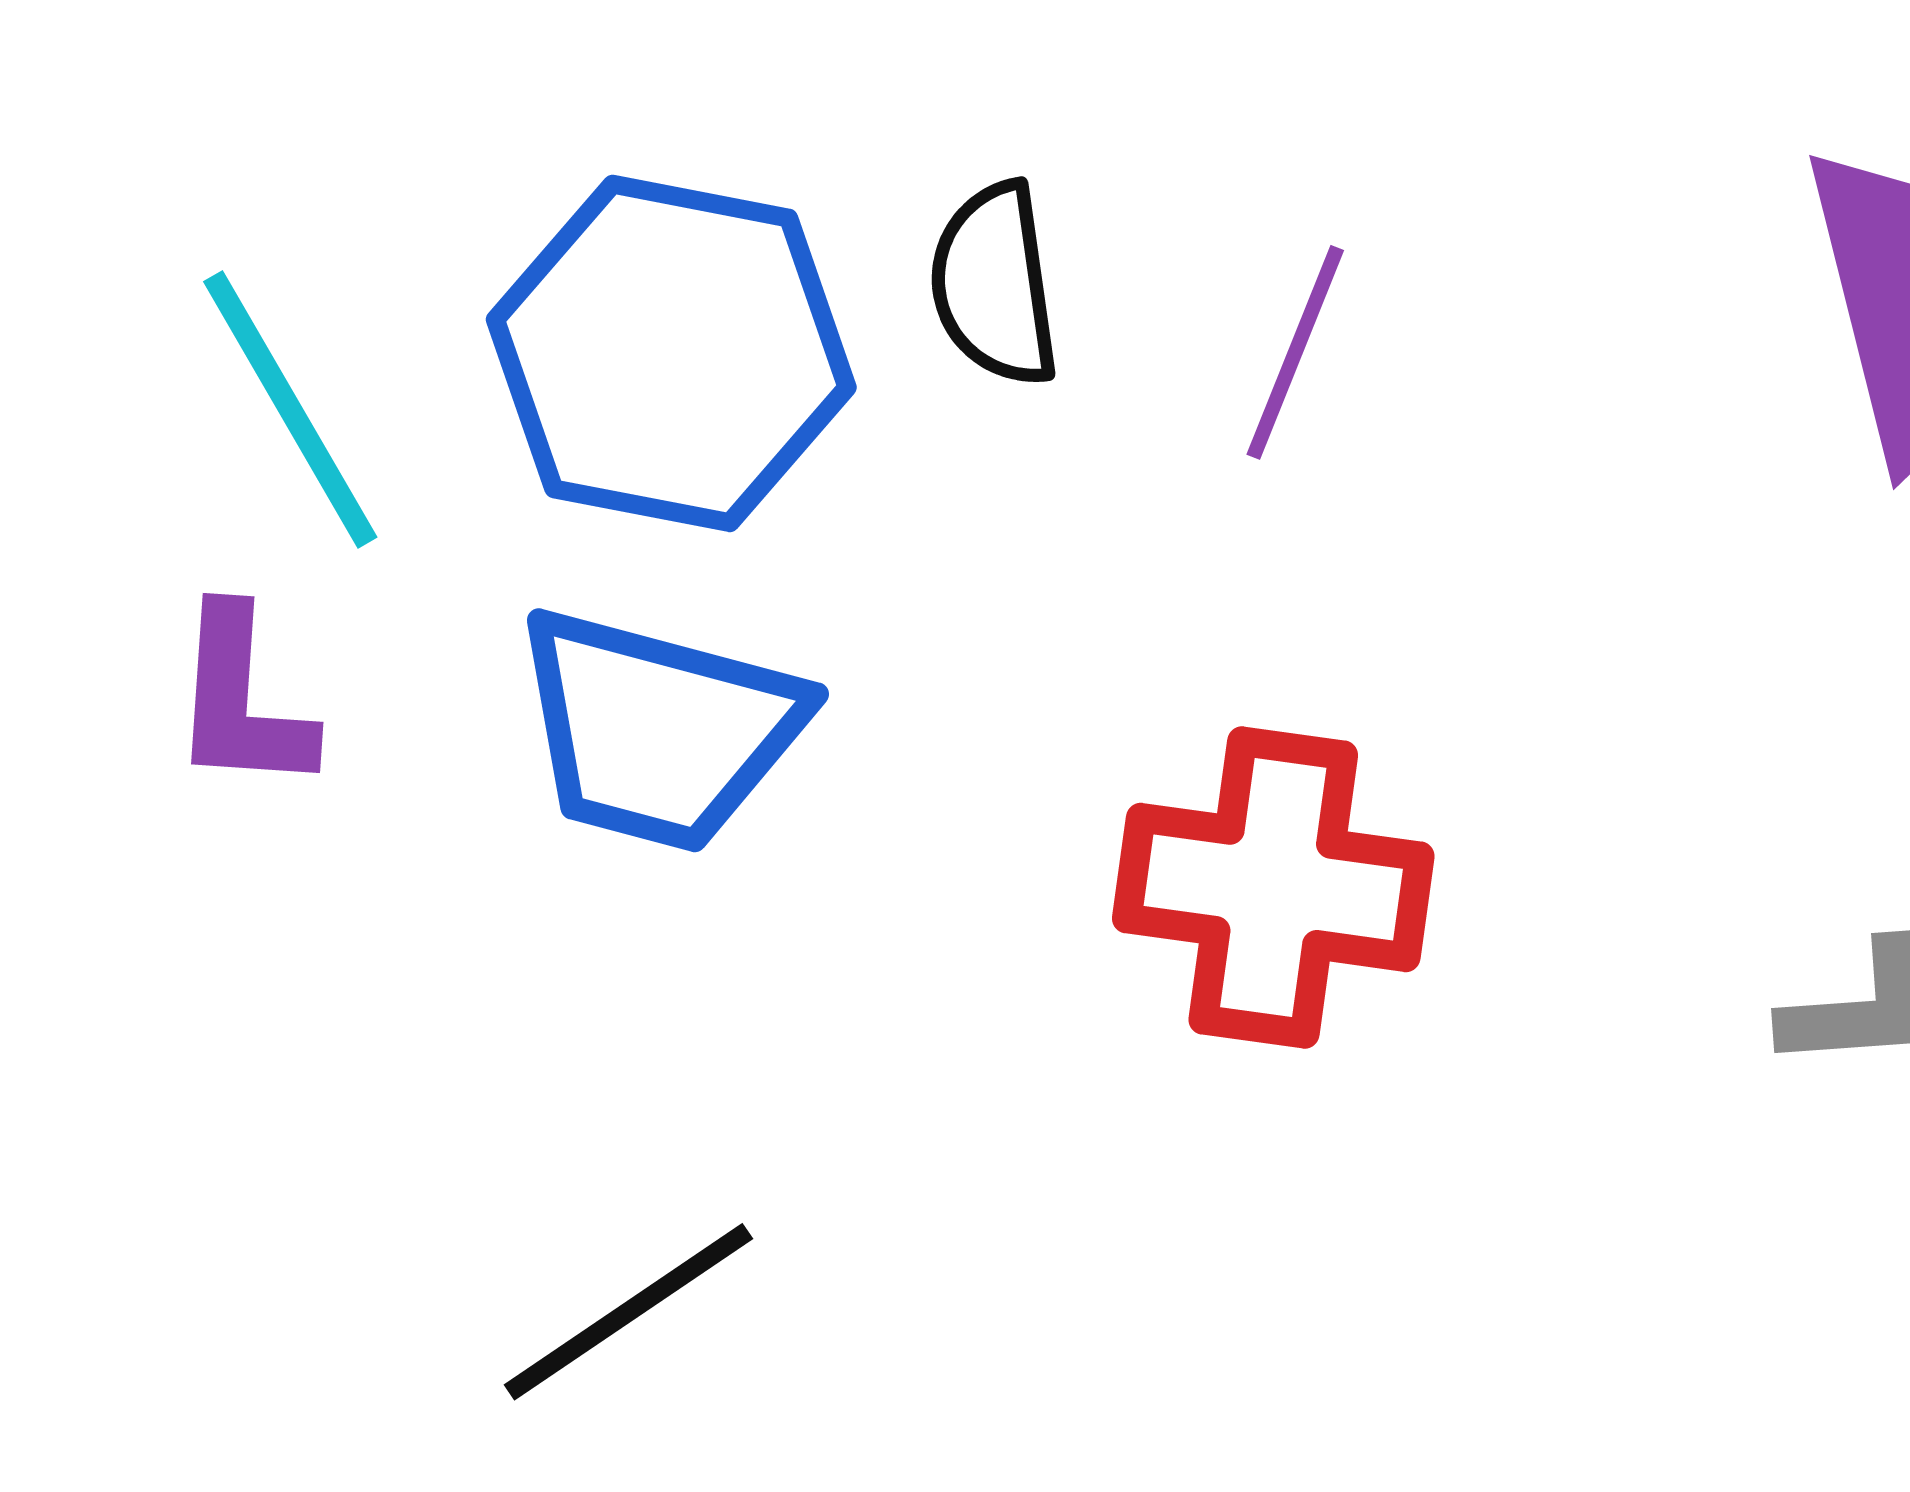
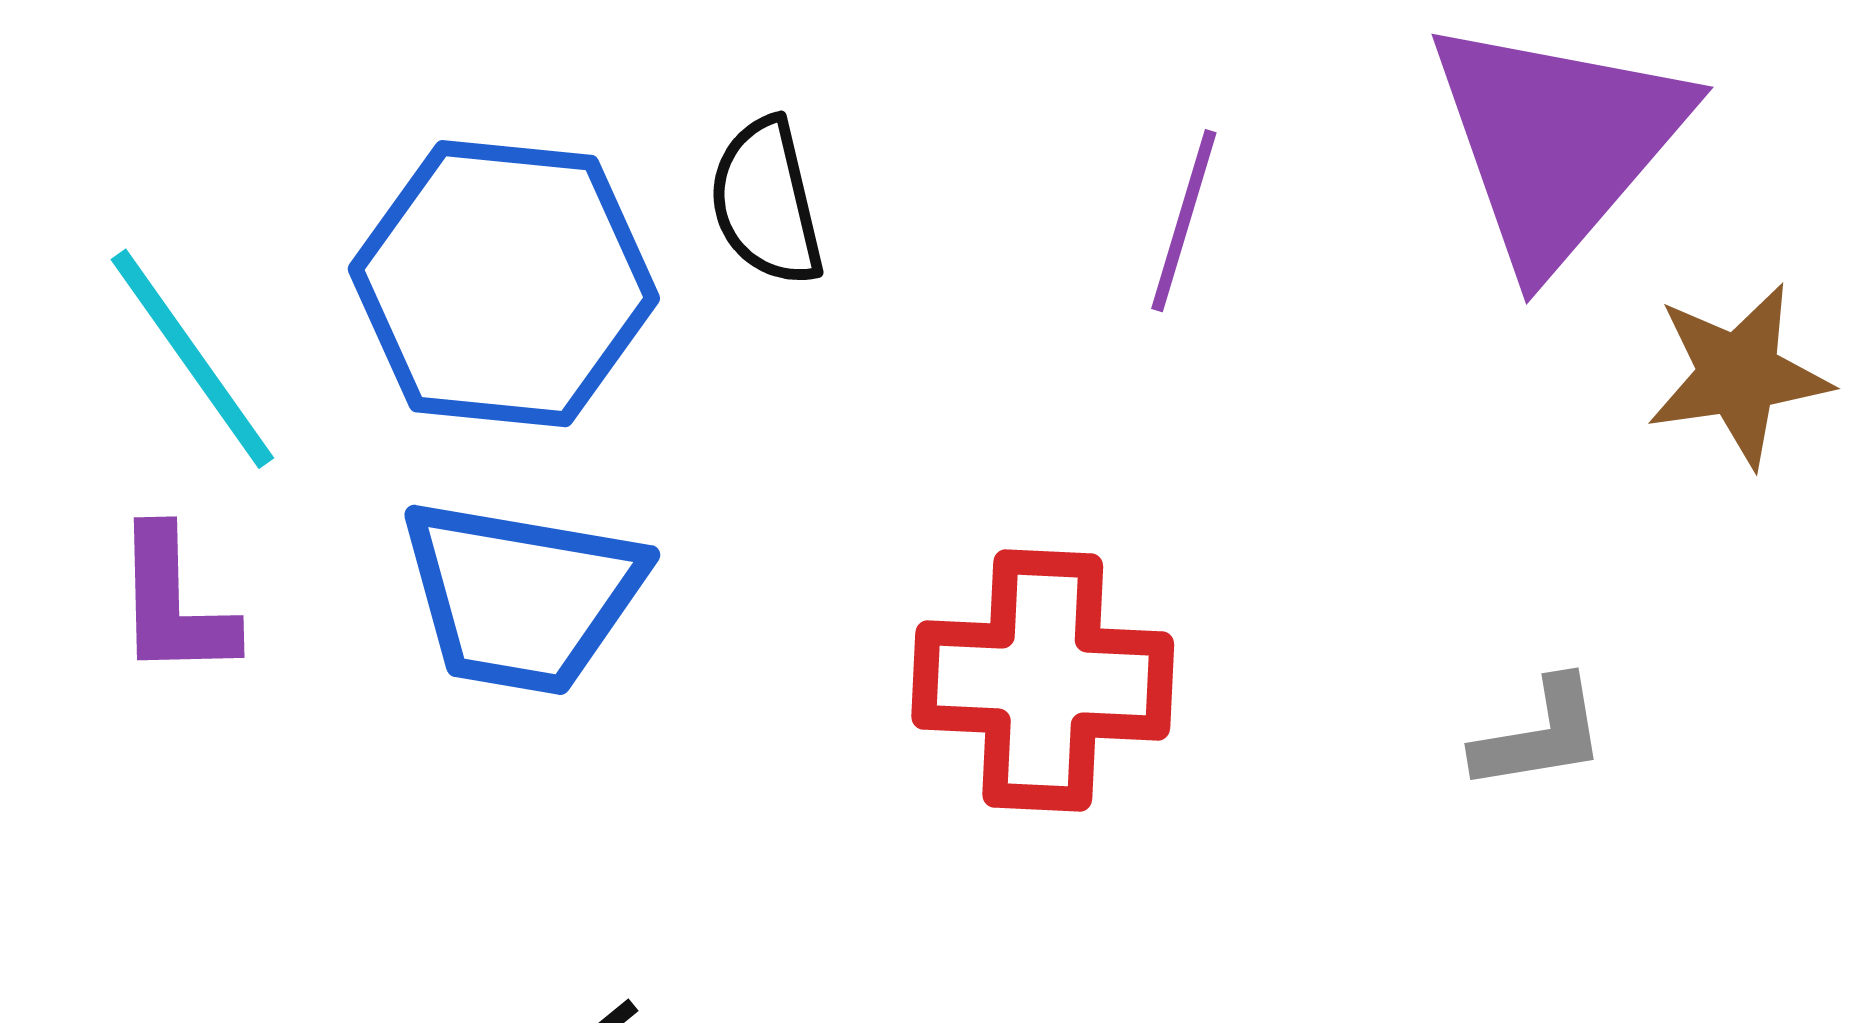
purple line: (1295, 352) -> (1184, 221), moved

